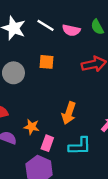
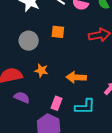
orange arrow: (69, 113) -> (76, 77), turned 72
orange star: (32, 127) -> (41, 71), moved

